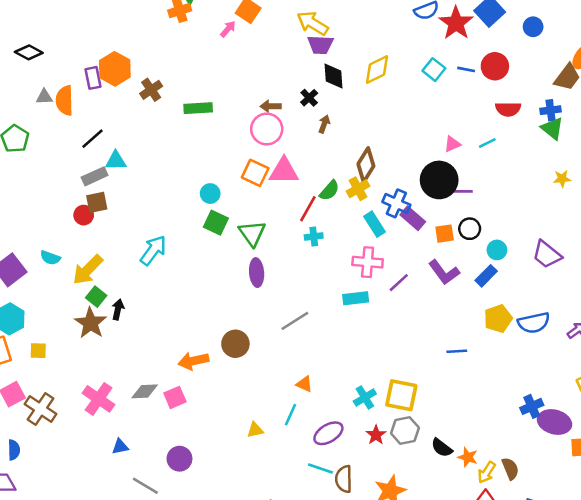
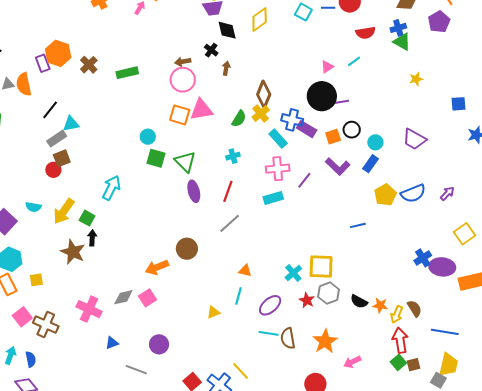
red line: (308, 209) -> (228, 191), moved
green square: (96, 297) -> (87, 218), moved

